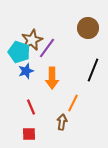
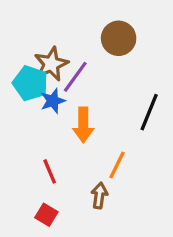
brown circle: (88, 28) -> (119, 38), moved
blue star: (26, 71) -> (53, 101), moved
red square: (29, 134) -> (46, 215), turned 32

